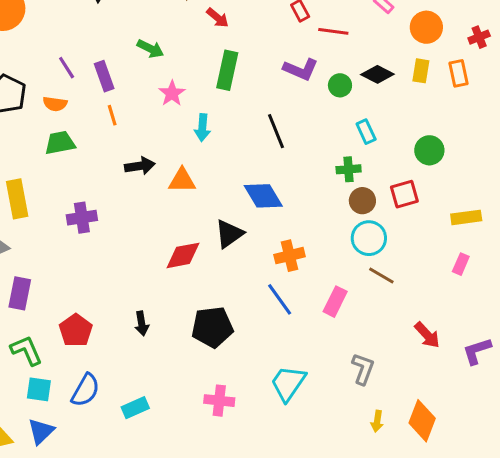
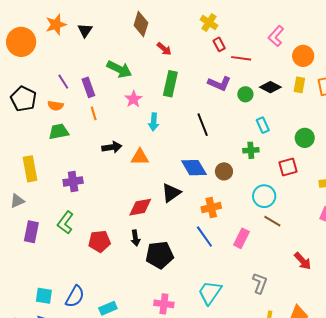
green arrow: (150, 49) -> (119, 69), size x1.4
brown circle: (362, 201) -> (224, 171), moved
black arrow: (142, 323) -> (135, 238), moved
red pentagon: (76, 330) -> (99, 241), moved, turned 30
green L-shape: (26, 350) -> (65, 223), moved, turned -120

